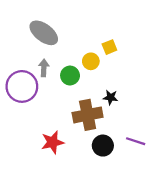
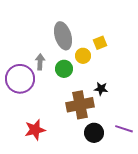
gray ellipse: (44, 33) -> (63, 36), moved, turned 36
red star: (53, 142) -> (35, 130), moved

